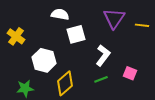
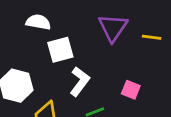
white L-shape: (103, 55) -> (80, 82), moved
pink square: (130, 73) -> (131, 90), moved

